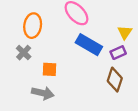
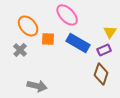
orange ellipse: (33, 26) -> (28, 26), turned -50
orange square: (49, 69) -> (48, 39), moved

